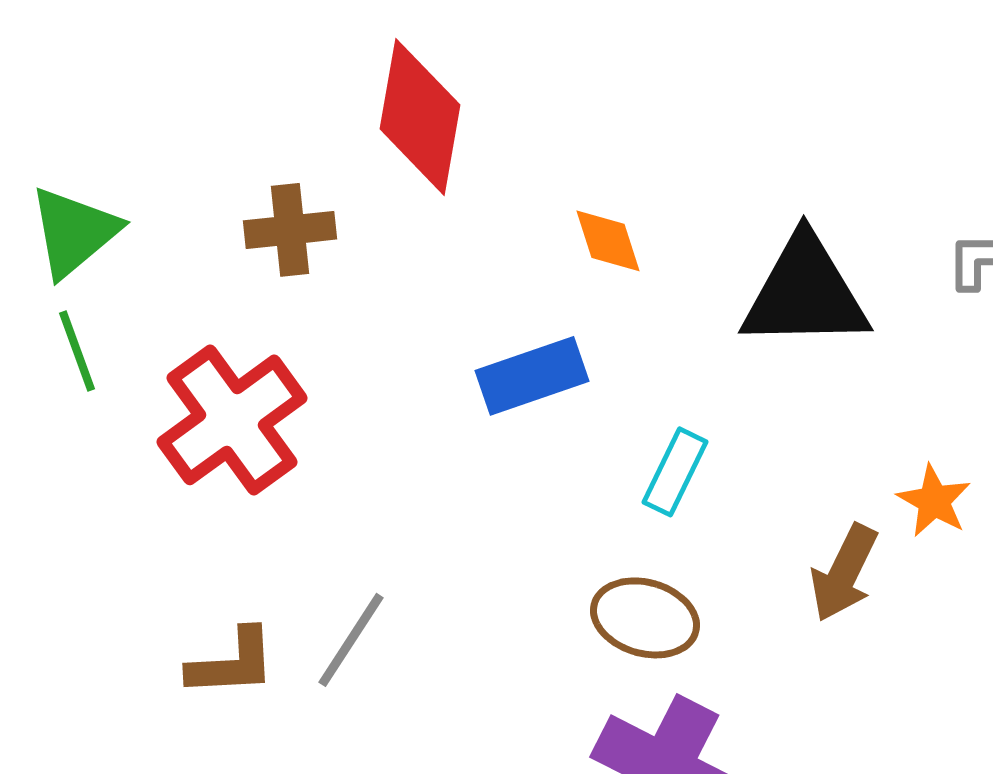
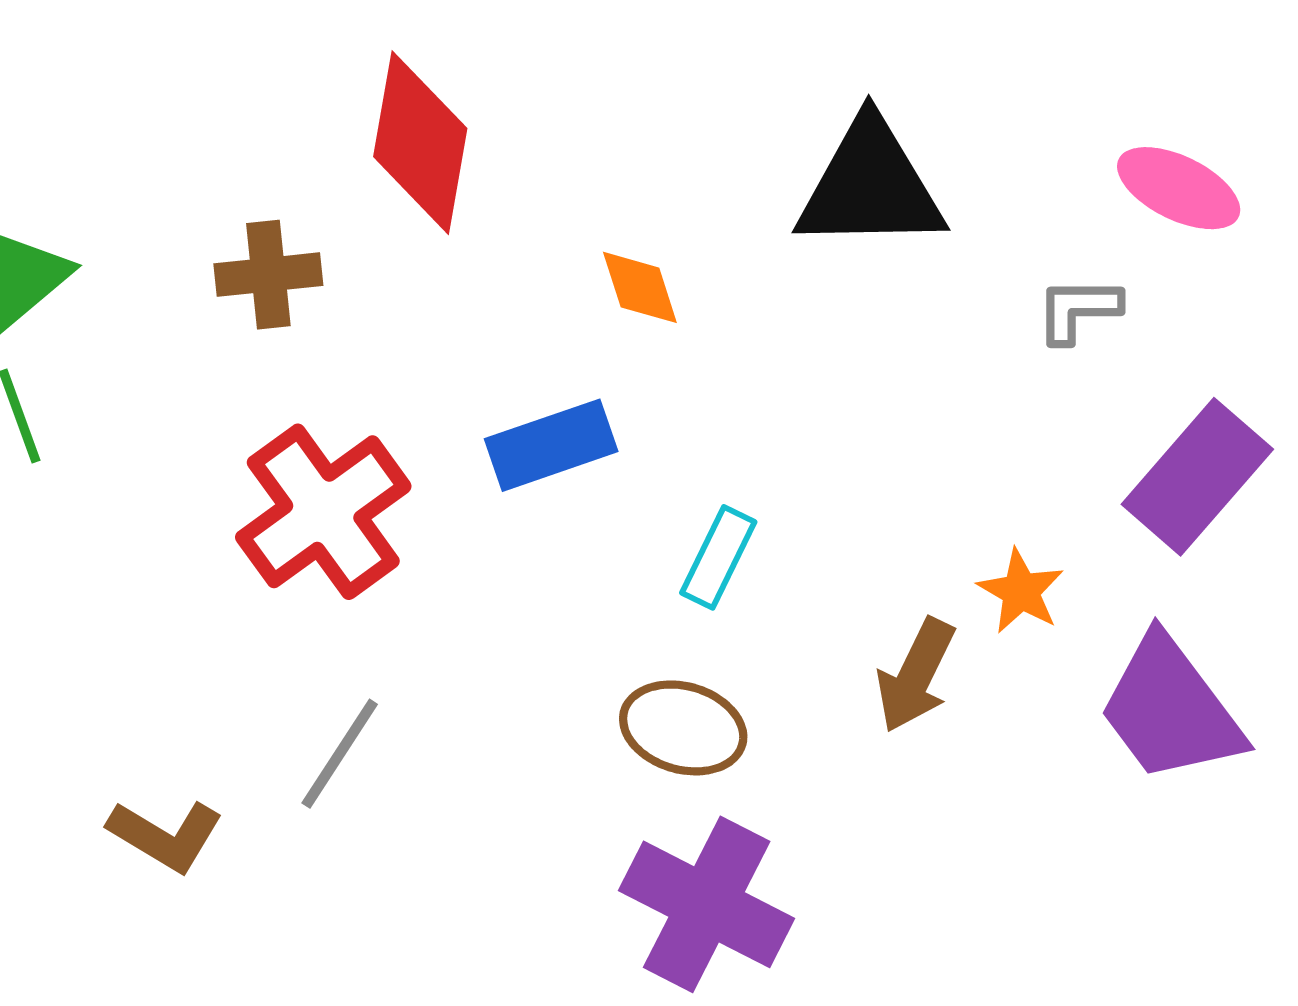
black triangle: (805, 293) -> (870, 186), moved
red cross: (232, 420) -> (323, 512), moved
brown L-shape: (232, 663) -> (166, 835), moved, turned 34

